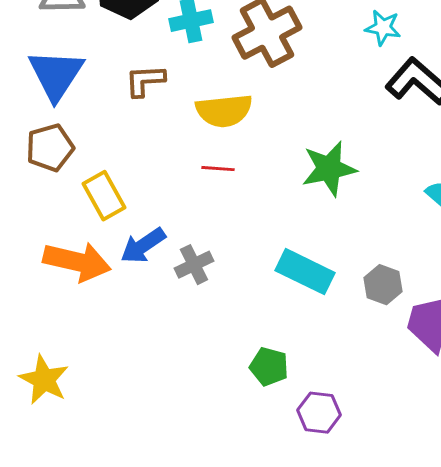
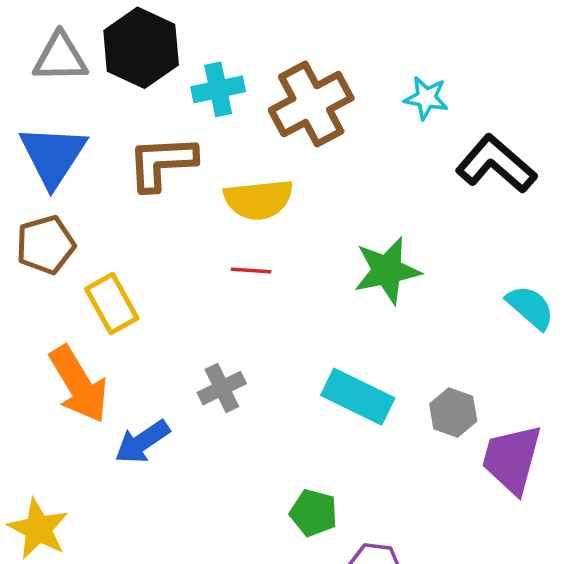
cyan star: (383, 28) -> (426, 98), moved
brown L-shape: (145, 81) -> (162, 163), size x1.4
blue arrow: (143, 246) -> (142, 442), moved
orange arrow: (77, 262) -> (79, 384), turned 46

